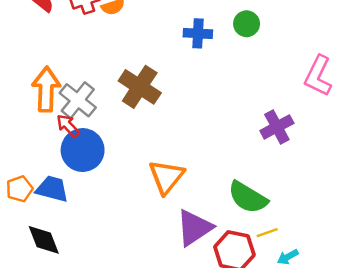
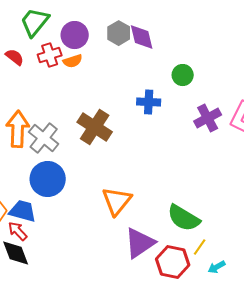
blue cross: (198, 33) -> (149, 102), moved
red arrow: (68, 126) -> (18, 231), moved
purple cross: (277, 127) -> (208, 118), moved
yellow line: (267, 233) -> (200, 247), turned -36

